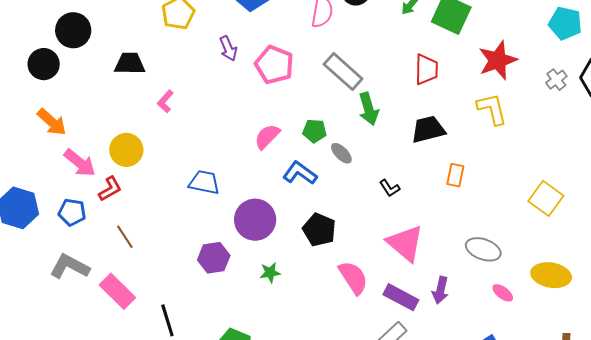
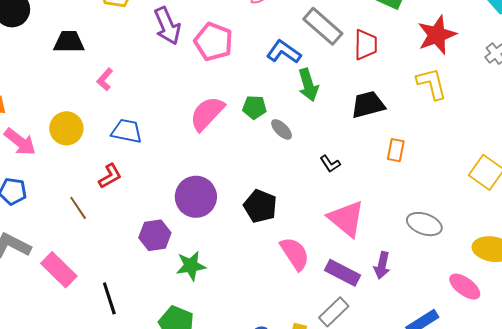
purple arrow: (228, 48) -> (167, 26), size x1.5
gray rectangle: (343, 72) -> (323, 26), moved
pink semicircle: (267, 137) -> (207, 114), size x1.4
blue L-shape: (300, 173) -> (284, 52), moved
blue trapezoid: (204, 182) -> (127, 131), moved
red L-shape: (110, 189) -> (110, 176), moved
brown line: (125, 237) -> (78, 208), moved
green star: (270, 273) -> (191, 266), moved, size x1.4
pink ellipse: (503, 293) -> (465, 287), moved, size x1.5

